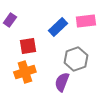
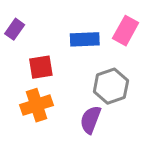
pink rectangle: (86, 21) -> (126, 31), turned -54
blue rectangle: (58, 27) -> (85, 39), turned 42

